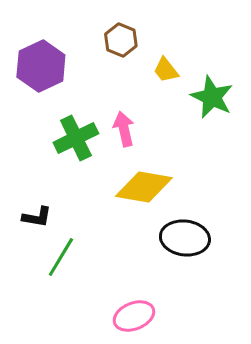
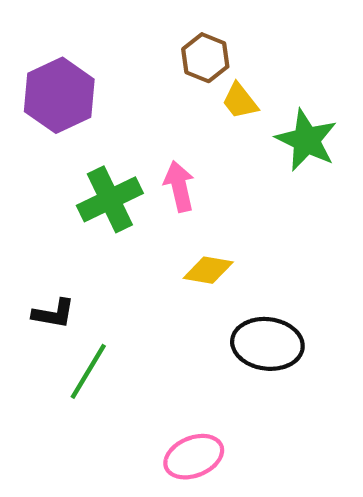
brown hexagon: (121, 40) -> (205, 58), moved
yellow diamond: (144, 187) -> (208, 270), size x0.6

